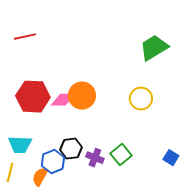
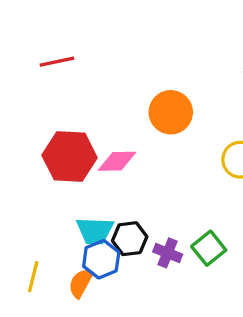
orange circle: (82, 96) -> (171, 112), moved
cyan trapezoid: (20, 145) -> (95, 231), moved

